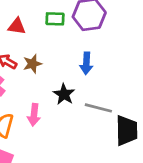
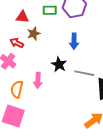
brown star: (32, 64) -> (34, 34), moved

